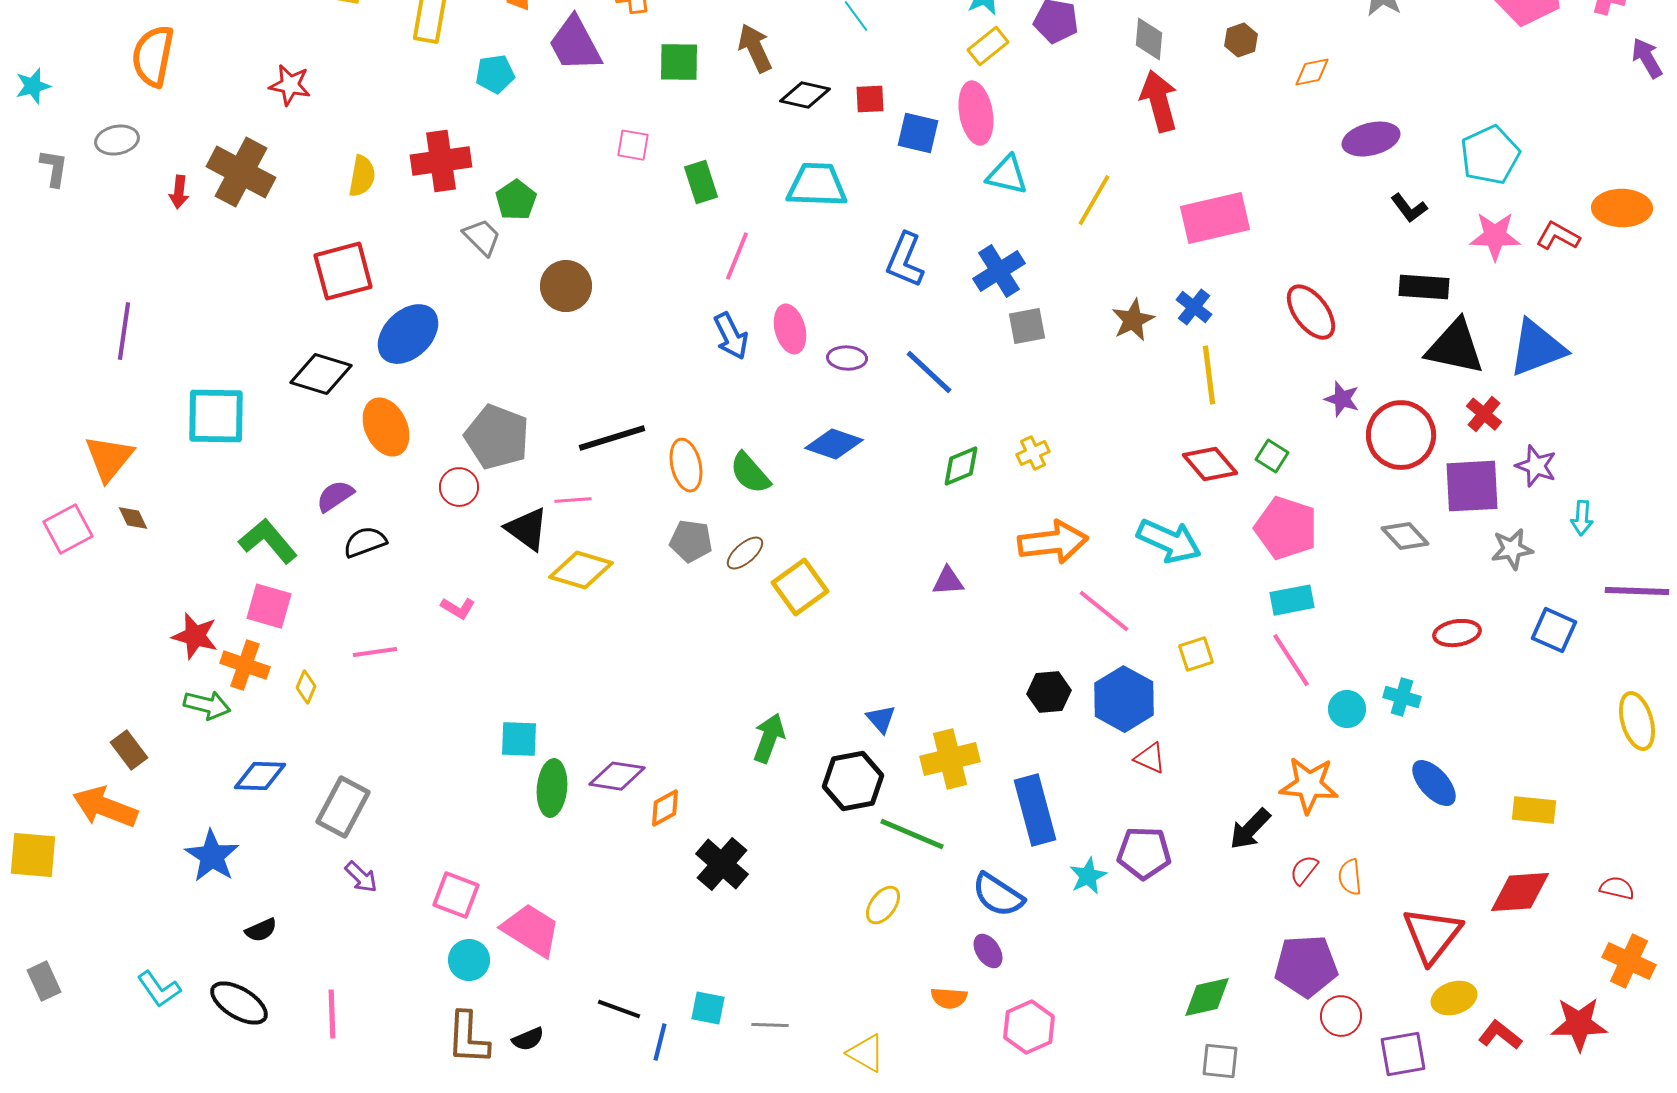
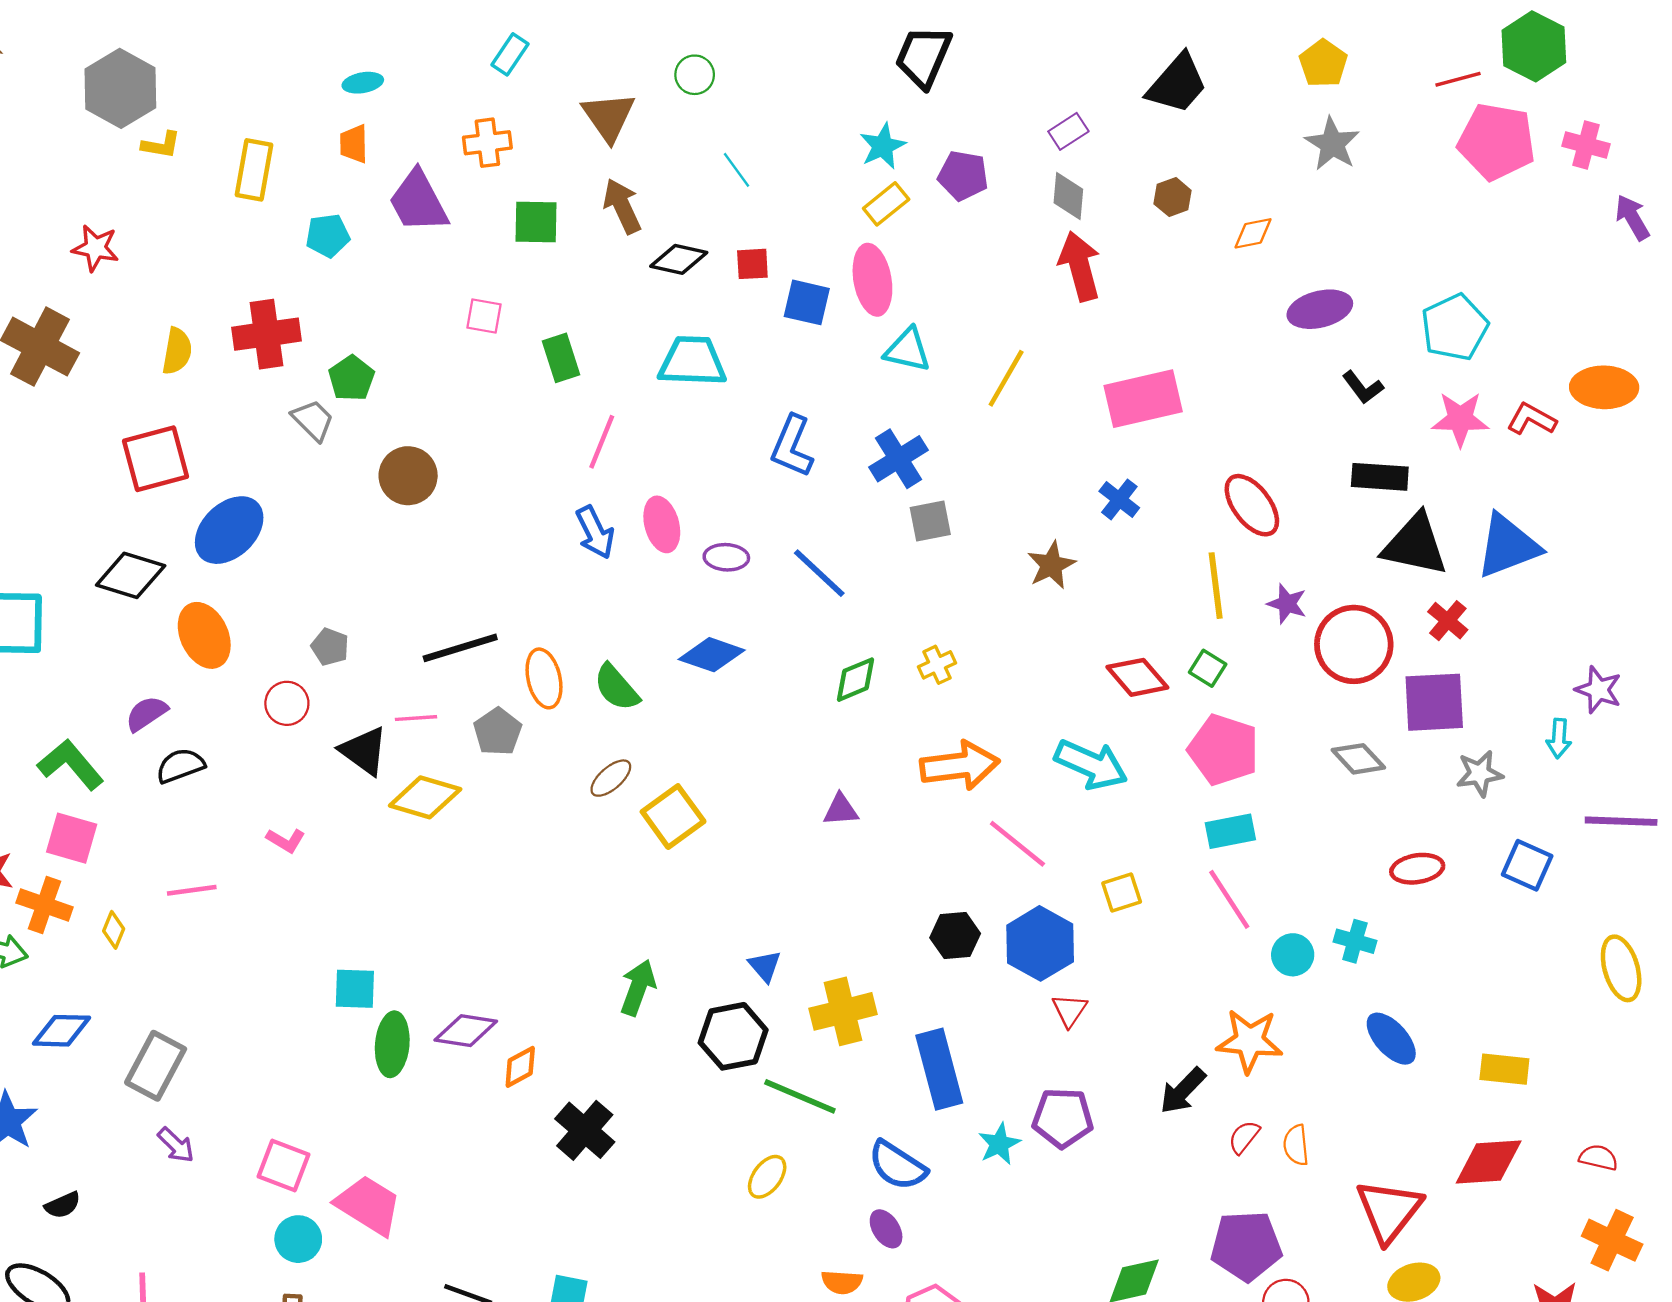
brown star: (1133, 320) -> (1051, 565), moved
yellow line: (1209, 375) -> (1216, 586), moved
gray pentagon: (497, 437) -> (330, 647), size x0.5
purple star: (1536, 466) -> (1598, 690), moved
gray pentagon: (691, 541) -> (498, 732), moved, turned 30
red triangle: (1150, 758) -> (1070, 1010), turned 40

